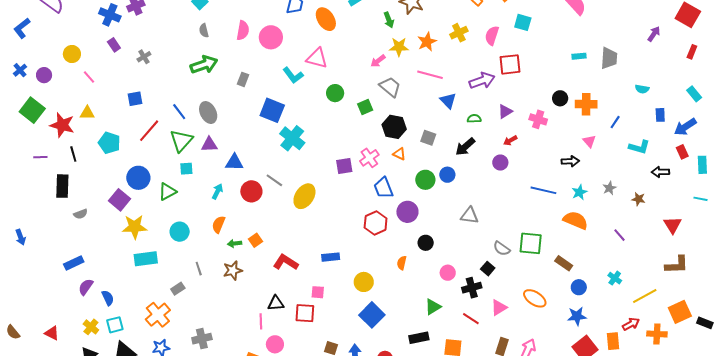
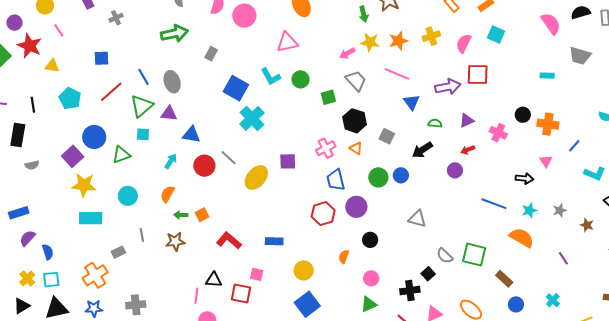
pink triangle: (317, 58) -> (287, 42), turned -35
gray trapezoid: (609, 58) -> (580, 56), moved, turned 95
cyan L-shape: (293, 75) -> (271, 76), moved
red star: (62, 125) -> (30, 46), moved
purple square: (344, 166) -> (288, 161), moved
pink circle: (448, 273) -> (371, 278), moved

